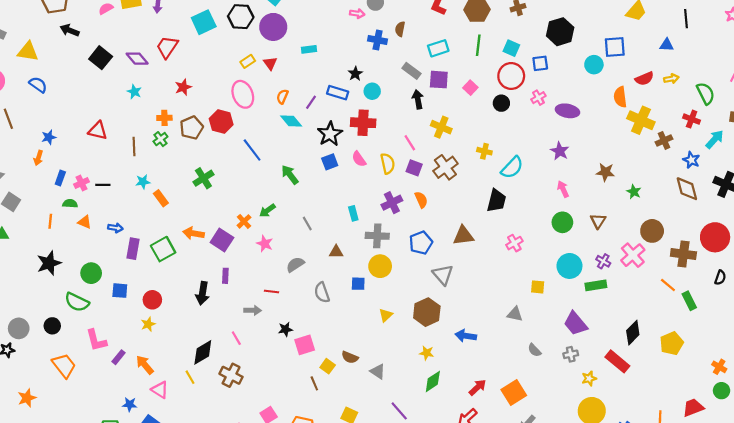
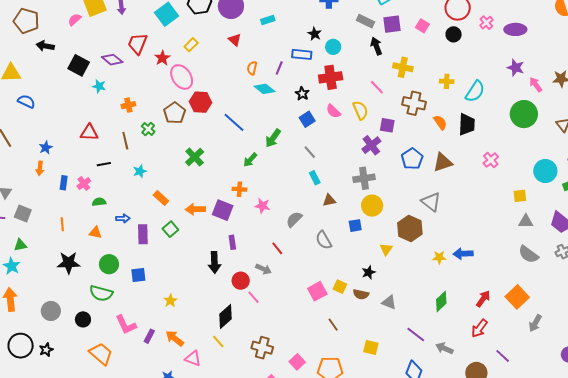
yellow rectangle: (248, 61) -> (191, 45), moved
red star: (183, 87) -> (162, 58), moved
cyan star: (134, 92) -> (99, 86), moved
pink ellipse: (243, 94) -> (182, 77), moved
orange cross: (164, 118) -> (128, 105), moved
black star: (330, 134) -> (302, 94), size x0.6
brown cross: (445, 167) -> (414, 103), turned -30
purple square: (414, 168) -> (387, 125), moved
green arrow: (290, 175) -> (273, 138), turned -96
black line: (103, 185) -> (104, 164), moved
pink arrow: (563, 189) -> (536, 85), moved
orange rectangle: (161, 198) -> (161, 198), moved
orange semicircle: (421, 200) -> (440, 122), moved
green semicircle: (70, 204) -> (99, 202), moved
green arrow: (267, 210) -> (250, 160), moved
cyan rectangle: (353, 213) -> (315, 178), moved
orange cross: (244, 221) -> (239, 189), turned -32
orange triangle: (85, 222) -> (95, 233), moved
green circle: (562, 222) -> (524, 114), moved, size x1.4
gray line: (307, 223) -> (310, 152), moved
blue pentagon: (421, 243) -> (412, 159), moved
green square: (163, 249) -> (170, 229), size x0.7
black star: (49, 263) -> (69, 263), turned 30
red line: (271, 292) -> (277, 248), turned 56
red circle: (152, 300) -> (241, 281), moved
gray arrow: (253, 310) -> (263, 269), turned 35
brown hexagon: (427, 312) -> (410, 228), moved
gray triangle: (515, 314) -> (526, 221), moved
gray circle: (19, 328) -> (51, 311), moved
black star: (285, 329) -> (369, 272), moved
gray semicircle: (534, 350) -> (529, 254), size x1.5
yellow star: (427, 353) -> (439, 257), moved
yellow square: (328, 366) -> (340, 287), moved
brown cross: (231, 375) -> (262, 348), moved

